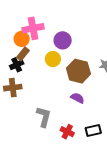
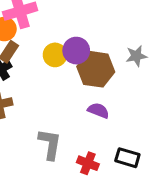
purple circle: (63, 40) -> (76, 51), moved
black rectangle: (93, 131) -> (127, 158), turned 35

